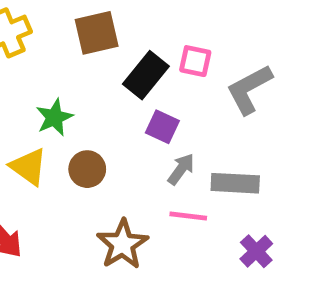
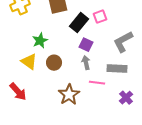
pink square: (195, 61) -> (100, 17), turned -32
gray L-shape: (249, 89) -> (123, 42), moved
gray arrow: (181, 169) -> (86, 63), moved, turned -48

